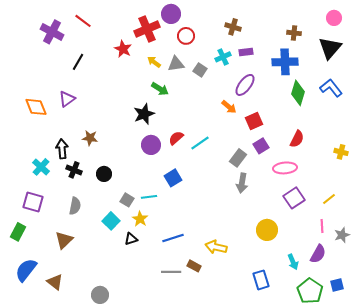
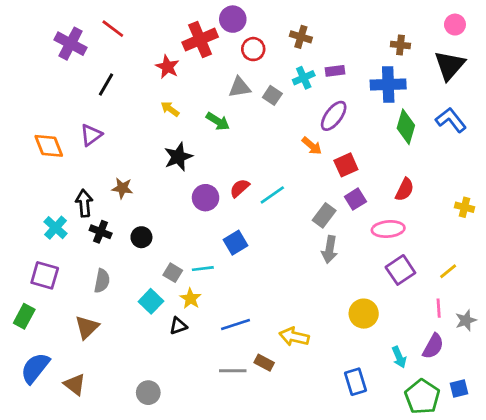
brown cross: (233, 27) -> (301, 37), moved
yellow arrow: (154, 62) -> (170, 109), moved
black star: (144, 114) -> (178, 157), moved
gray circle: (100, 295) -> (148, 393), moved

